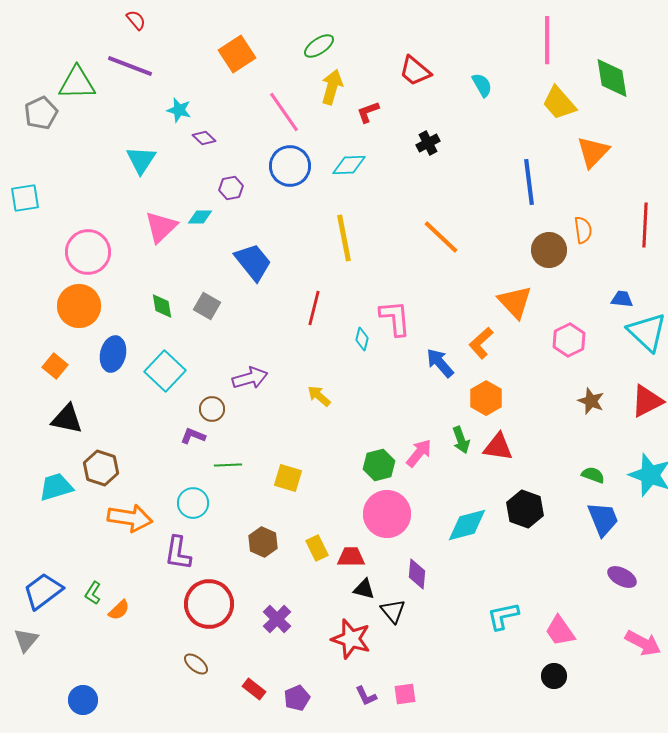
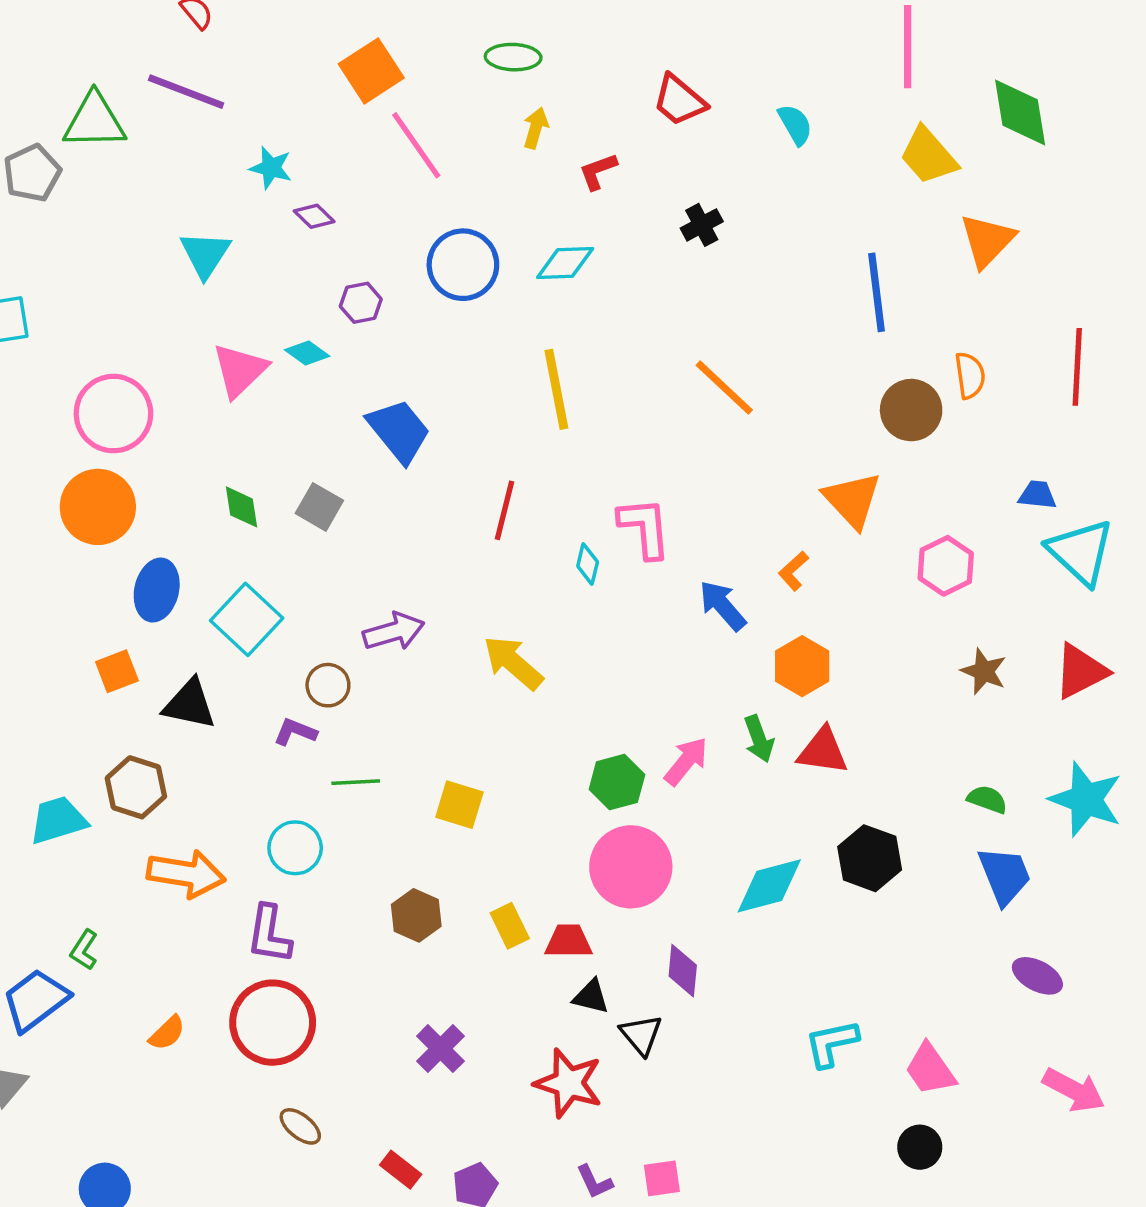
green ellipse: (319, 46) -> (513, 57), turned 36
yellow arrow: (332, 87) -> (536, 128), size x0.7
pink line: (284, 112) -> (416, 145), moved
cyan diamond: (200, 217) -> (307, 353), turned 35
orange L-shape: (481, 343) -> (793, 571), size x0.7
orange square: (55, 366) -> (117, 671), moved, turned 30
yellow arrow: (319, 396) -> (513, 663), size x1.5
black triangle: (67, 419) -> (190, 704), moved
green L-shape: (93, 593) -> (84, 950), moved
red circle: (209, 604) -> (273, 1023), moved

